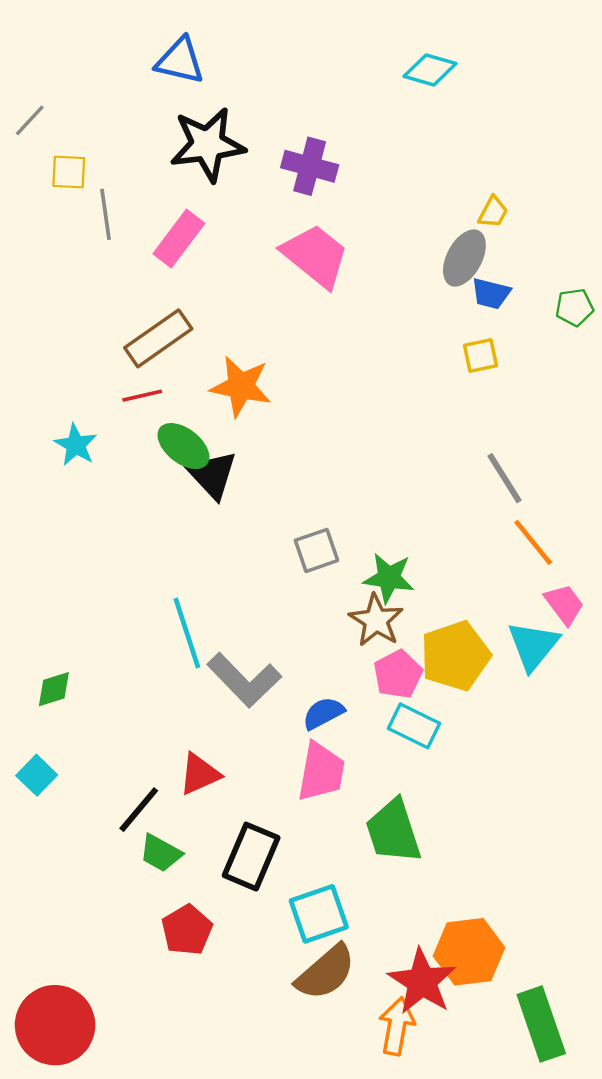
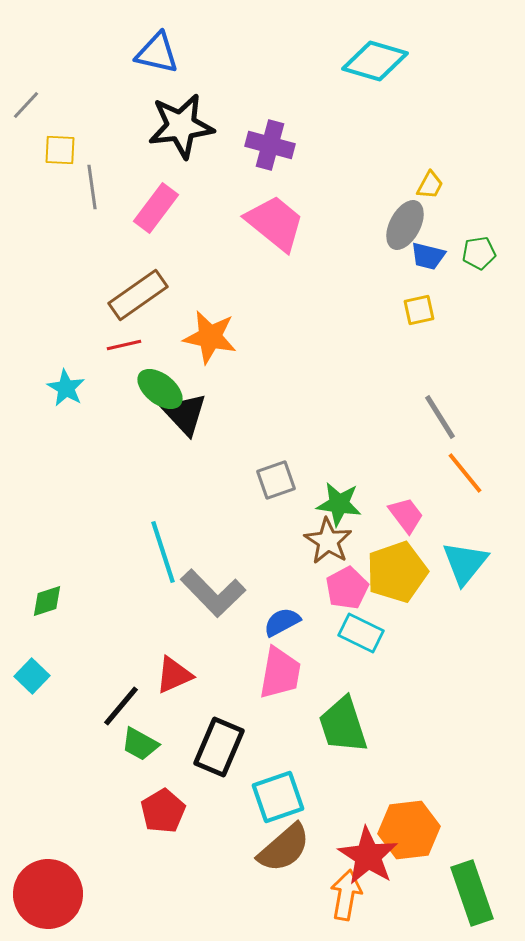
cyan diamond: (430, 70) -> (375, 61), size x1.4
green pentagon: (574, 307) -> (479, 253), moved
pink trapezoid: (564, 604) -> (406, 515), moved

